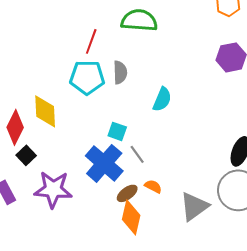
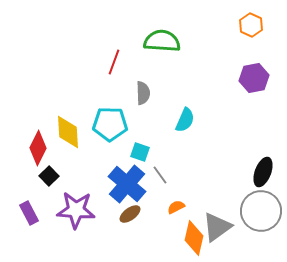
cyan pentagon: (87, 77) -> (110, 124), moved
orange semicircle: (153, 186) -> (176, 207), turned -54
brown ellipse: (127, 193) -> (130, 214), moved
orange diamond: (131, 217) -> (194, 238), moved

